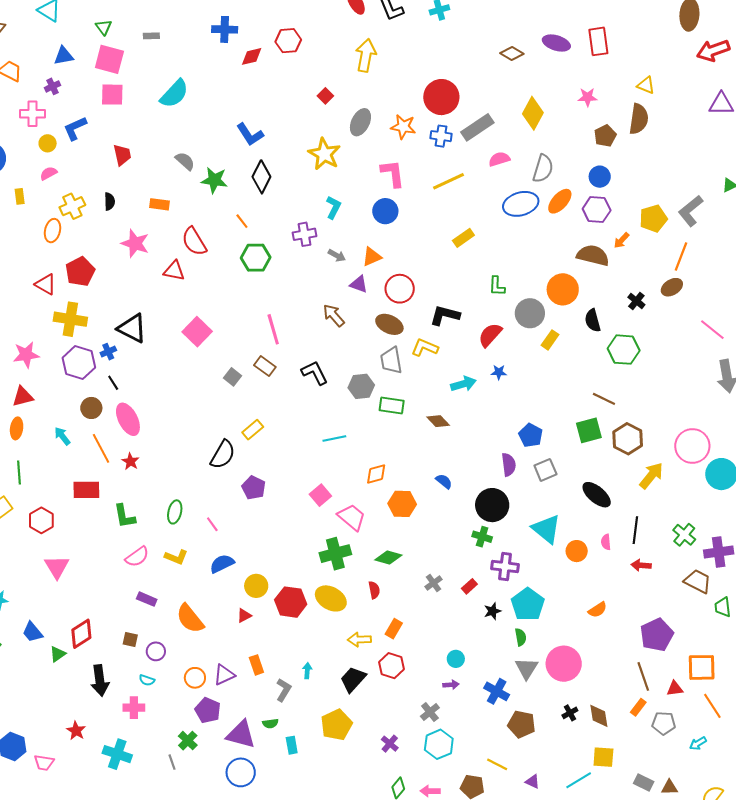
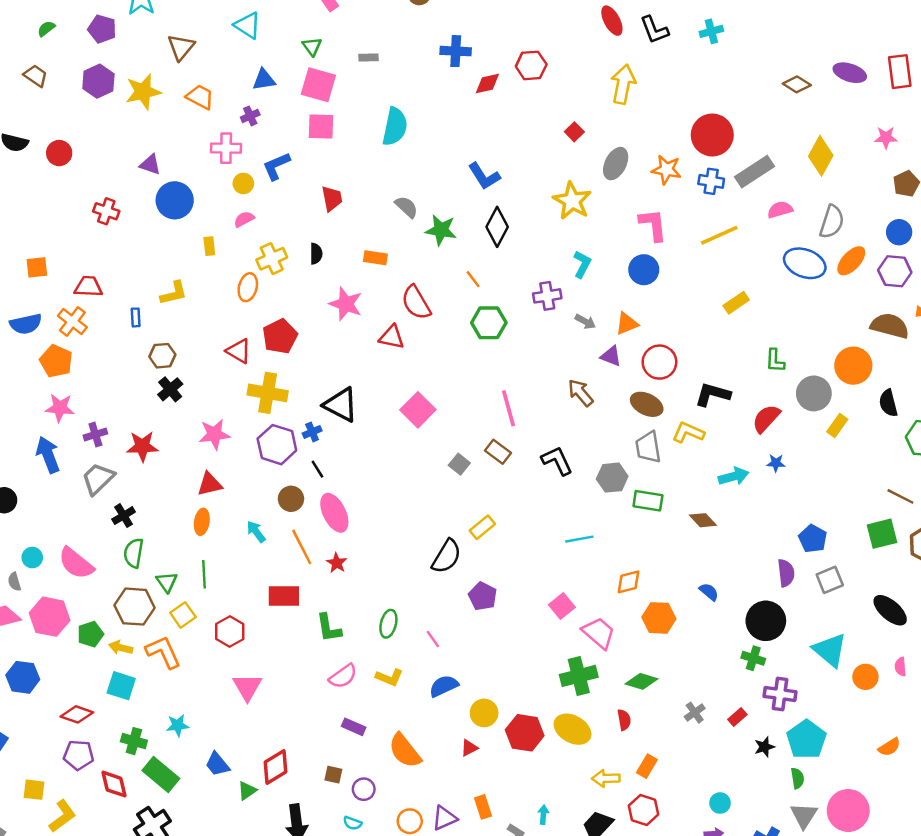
cyan semicircle: (174, 94) -> (395, 127), turned -32
blue ellipse: (521, 204) -> (805, 263), turned 36

